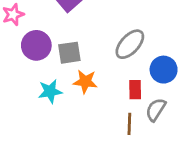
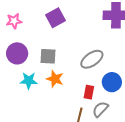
purple circle: (36, 45) -> (17, 53), moved

